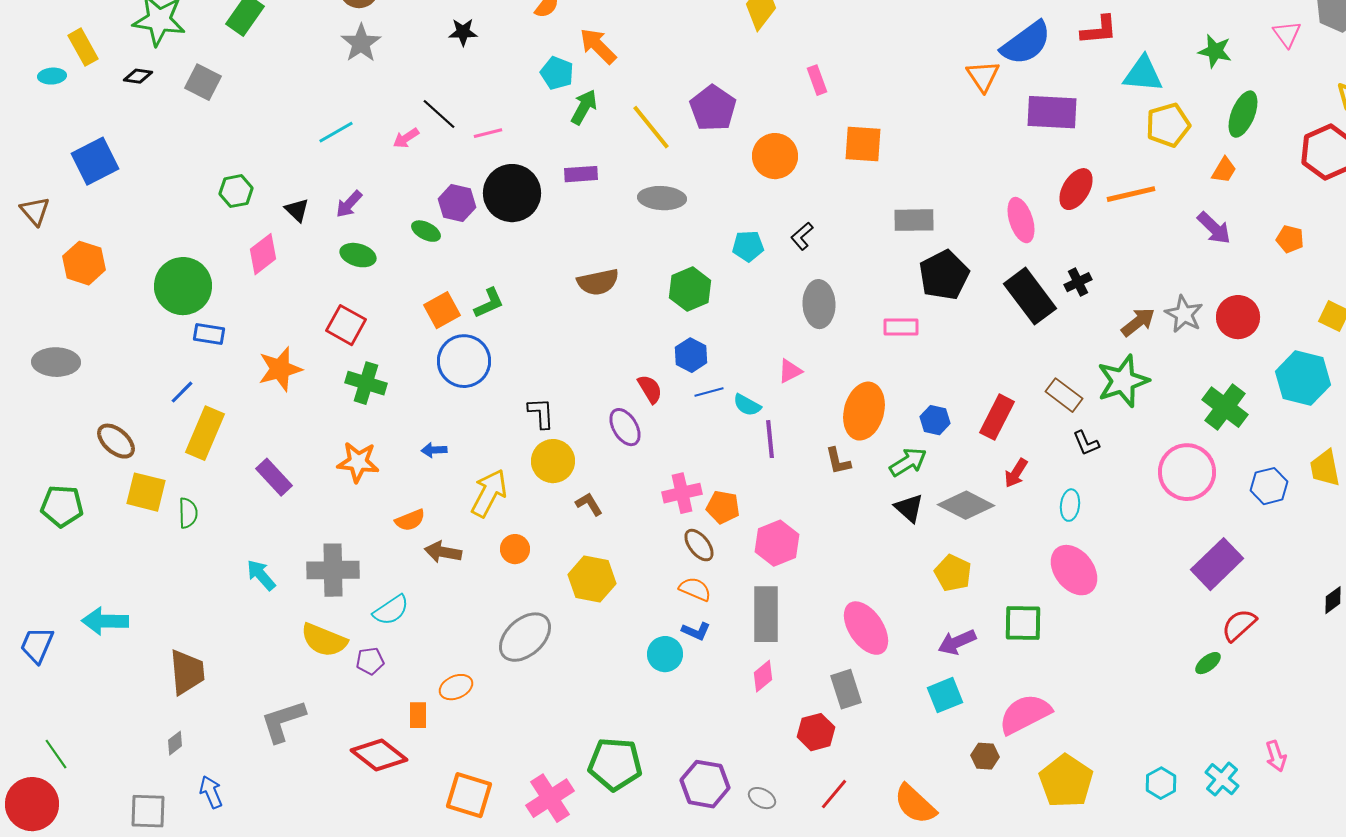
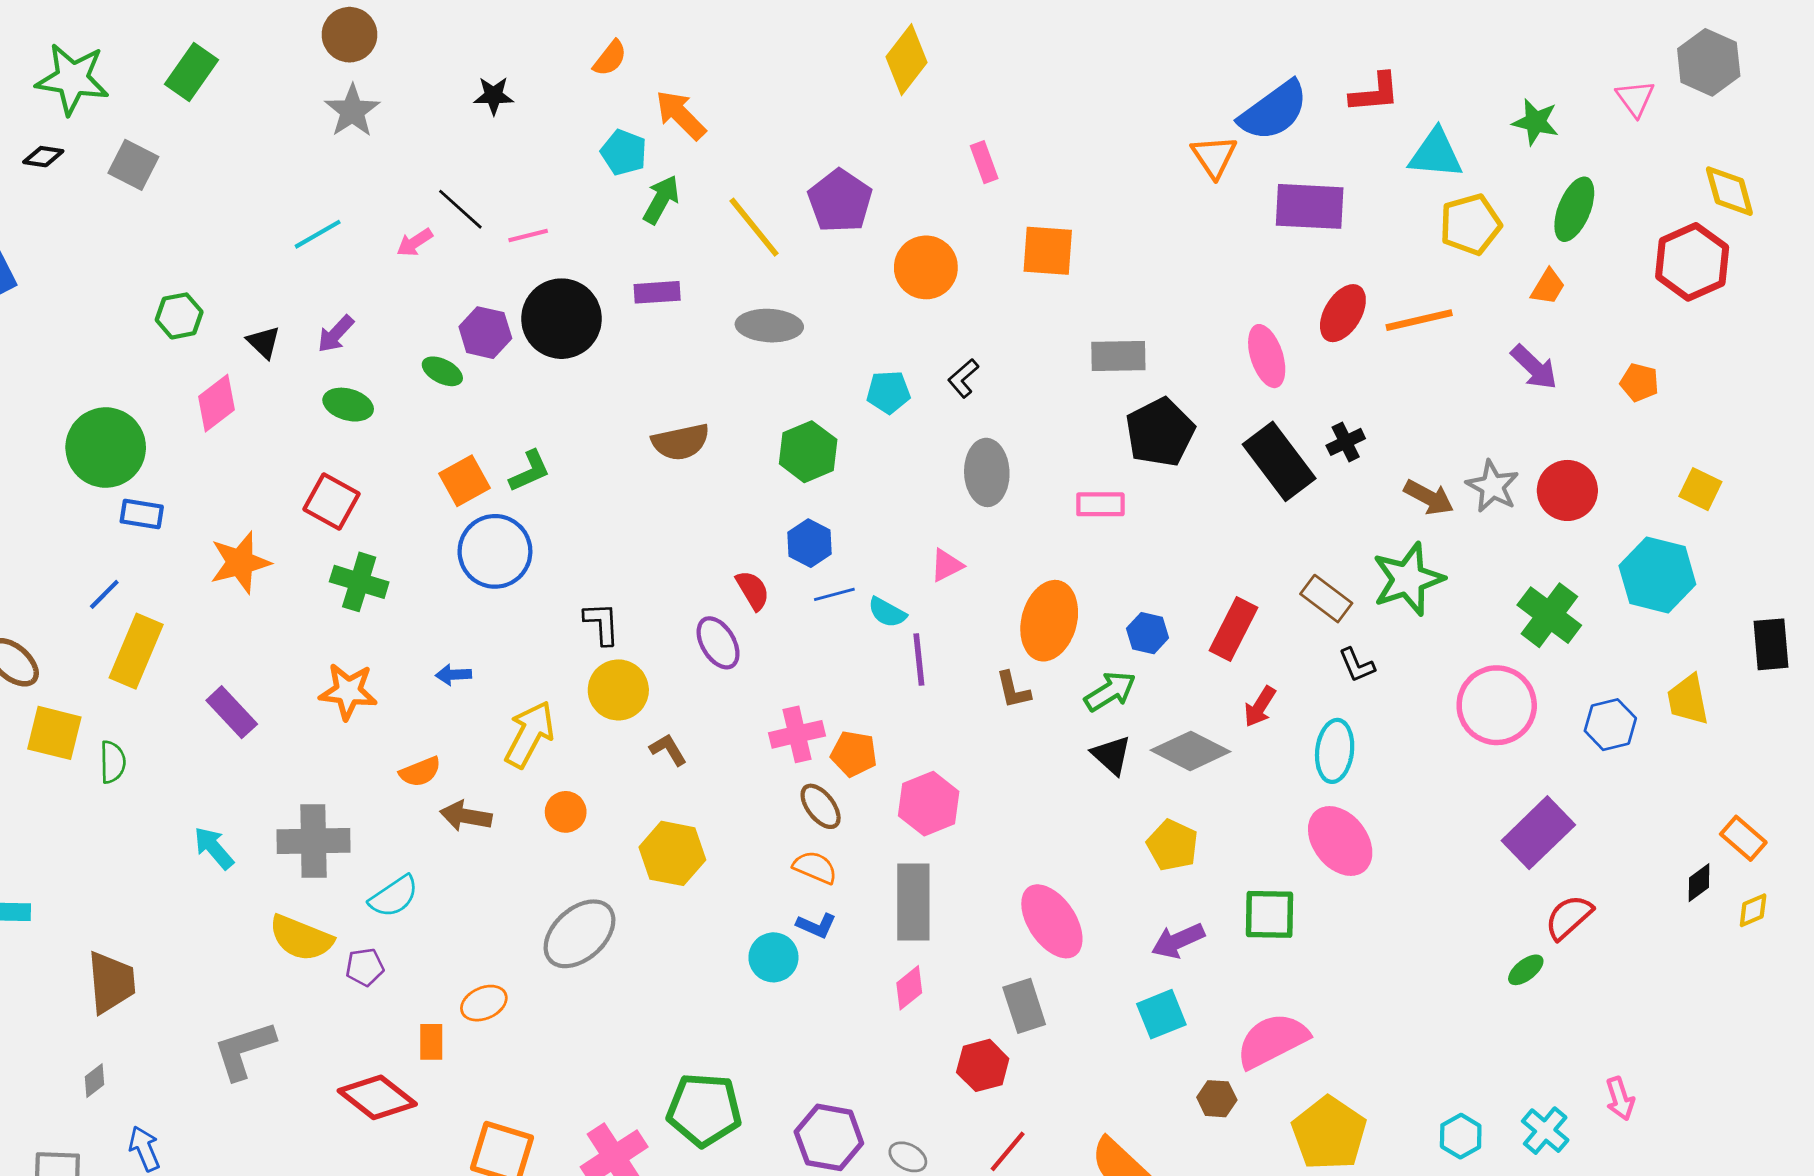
brown arrow: (1138, 322) -> (1429, 497), turned 66
cyan ellipse: (1070, 505) -> (1335, 751), size x1.4

